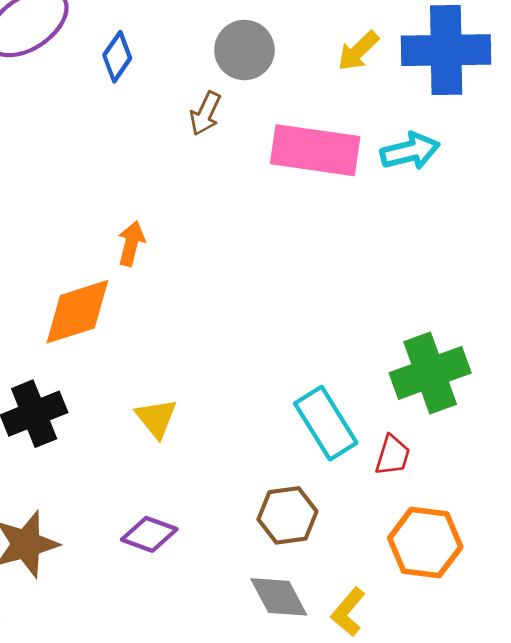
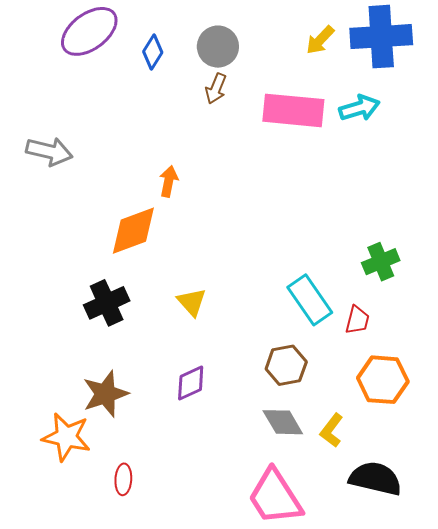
gray circle: (244, 50) -> (218, 47), moved
green cross: (430, 373) -> (381, 262), size x0.7
purple diamond: (149, 534) -> (191, 383), turned -42

